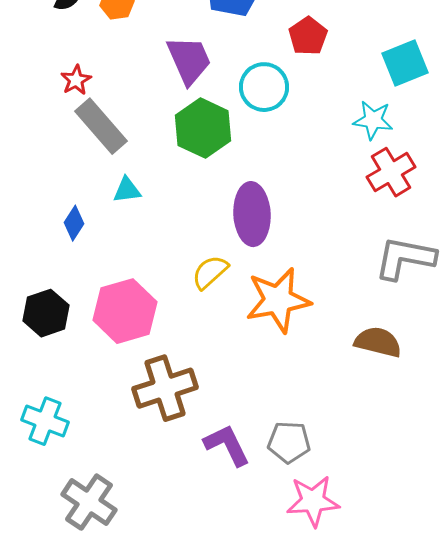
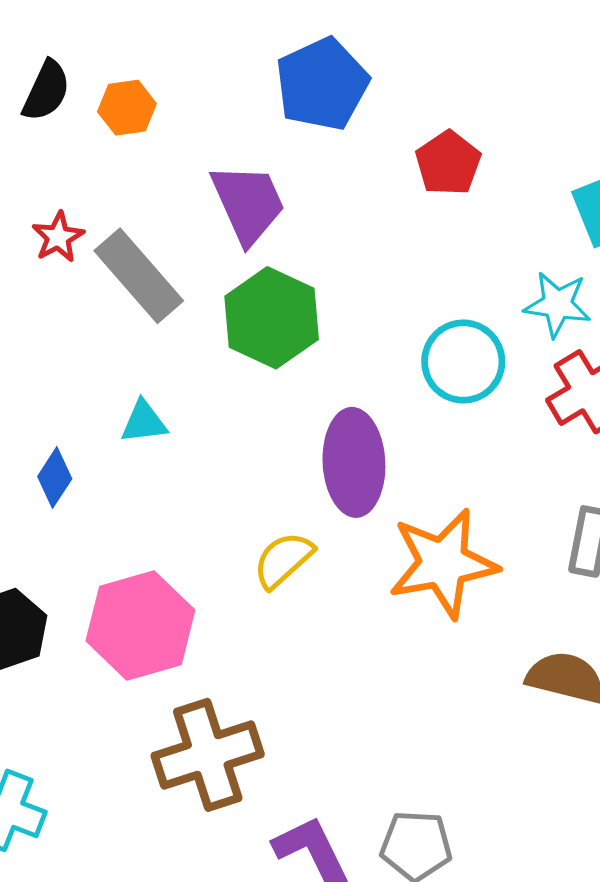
cyan circle: (264, 87) -> (463, 362), moved
gray rectangle: (101, 126) -> (139, 276), moved
orange star: (278, 300) -> (443, 563), moved

